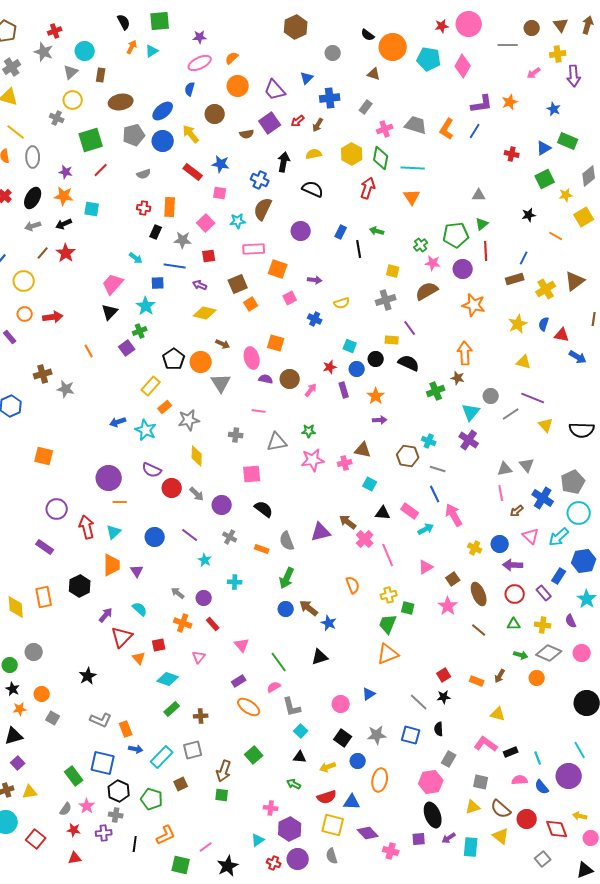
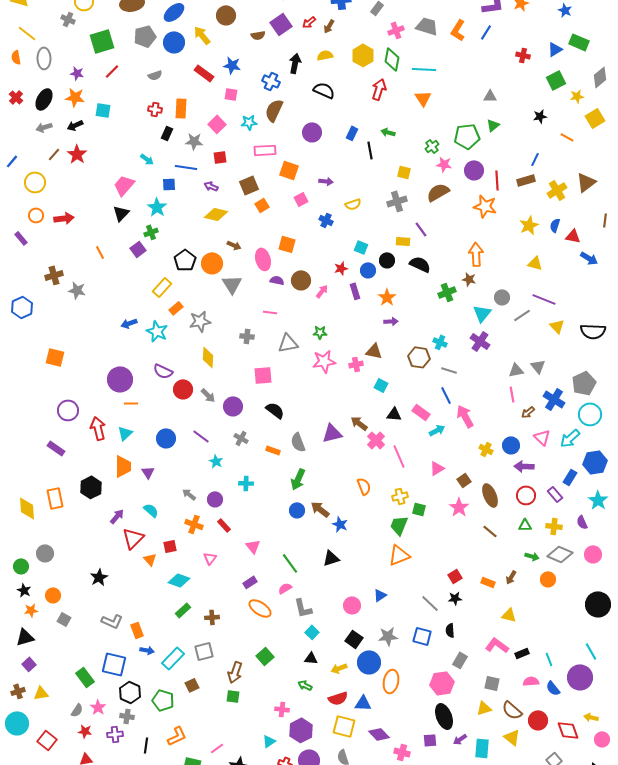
red line: (486, 251) -> (497, 180), moved
blue circle: (358, 761) -> (369, 662), size x1.5

